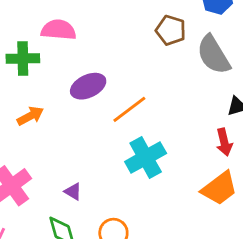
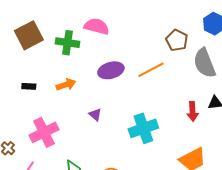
orange line: (129, 109) -> (151, 70), moved
red arrow: (224, 142) -> (193, 111), moved
purple triangle: (73, 192) -> (95, 114), moved

